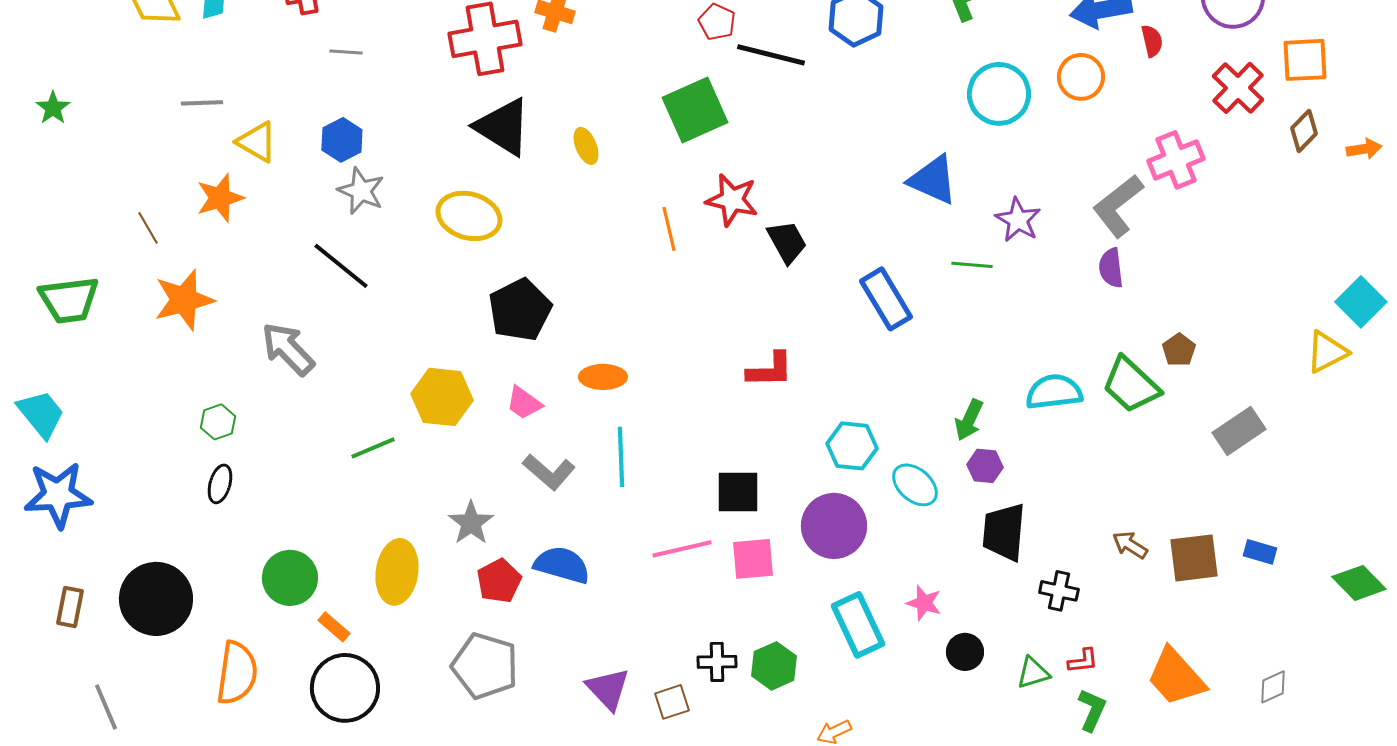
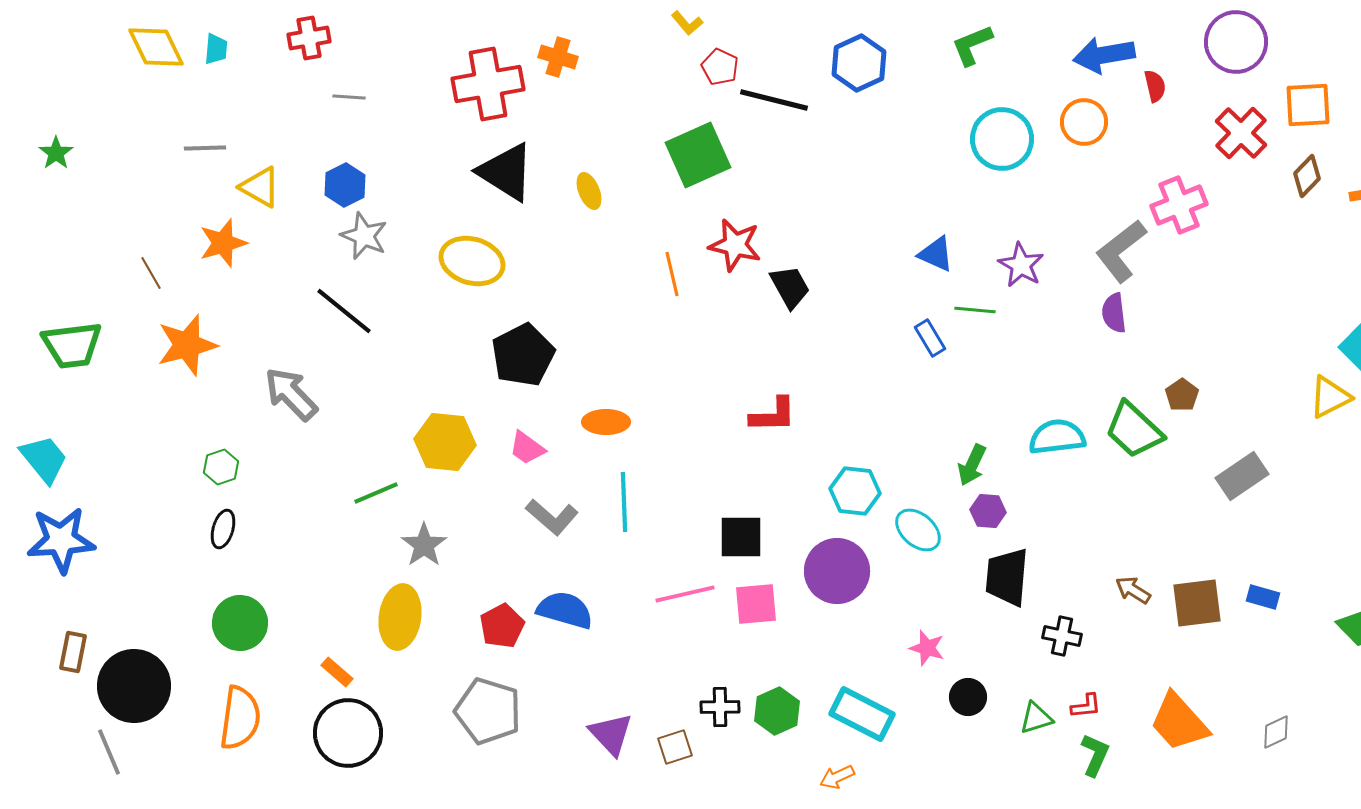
blue triangle: (933, 180) -> (936, 254), moved, size x0.7
blue rectangle: (886, 299) -> (930, 338), moved, size x0.6
gray star: (471, 523) -> (424, 545), moved
green circle: (290, 578) -> (240, 623), moved
black circle: (156, 599) -> (134, 686), moved
cyan rectangle: (858, 625) -> (862, 714), moved, turned -38

